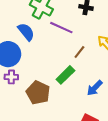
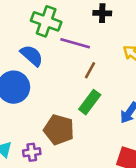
brown line: (79, 52) -> (90, 70), moved
purple cross: (11, 77) -> (32, 152), moved

